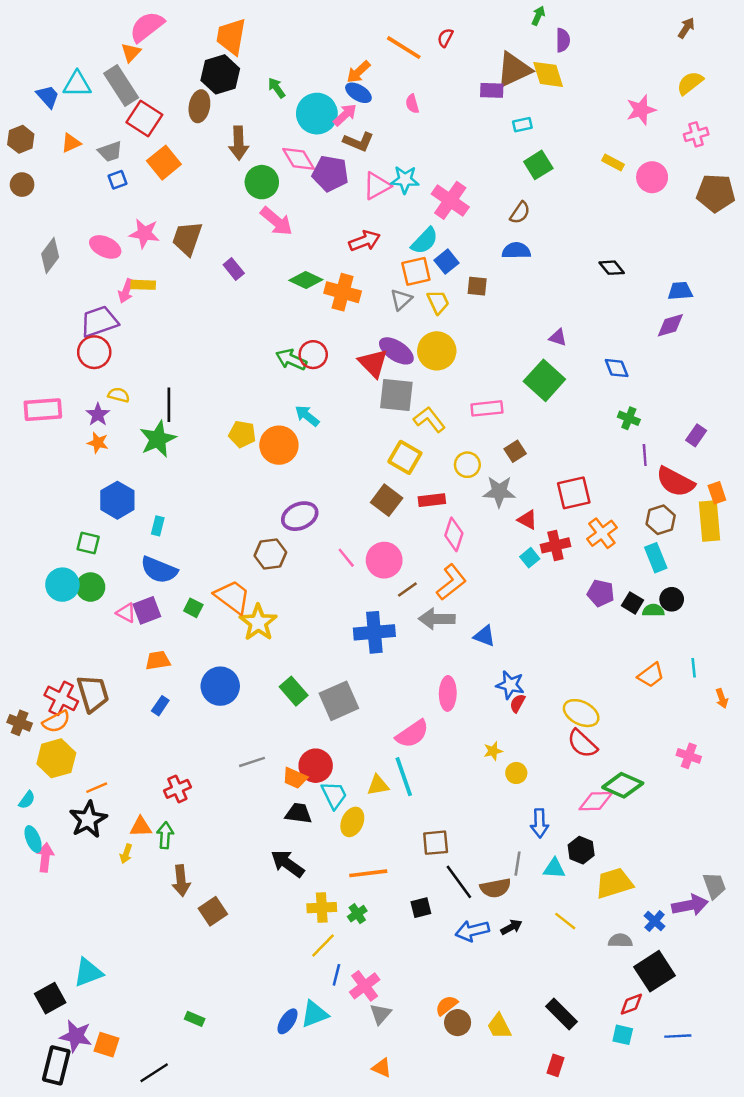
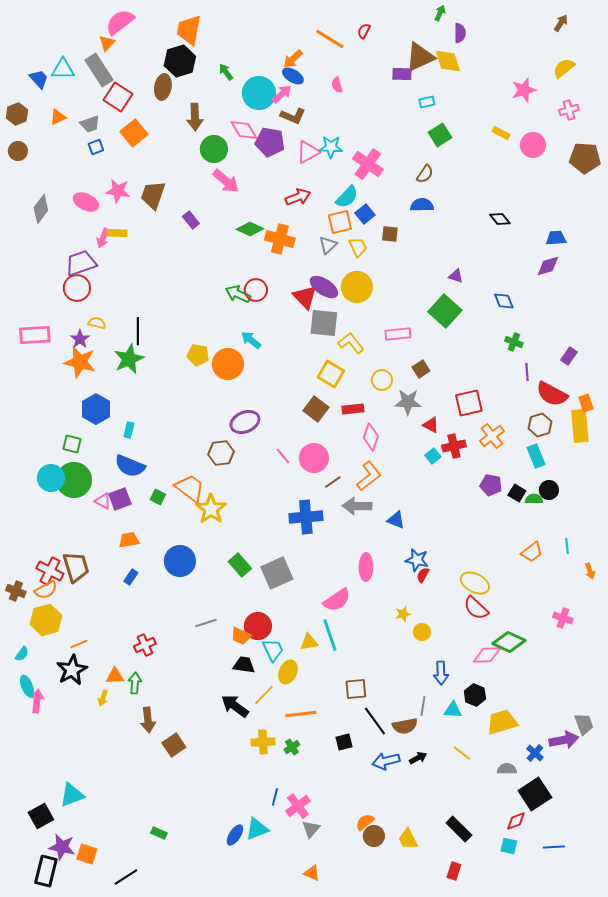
orange star: (98, 443) -> (80, 362), size x1.8
green circle: (91, 587) -> (74, 480), size x1.5
yellow line: (323, 945) -> (264, 695), moved

